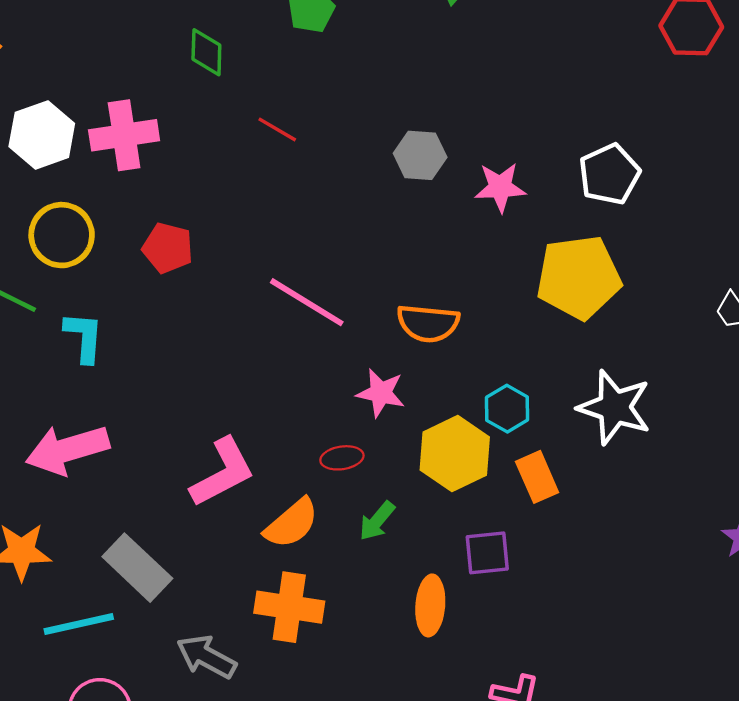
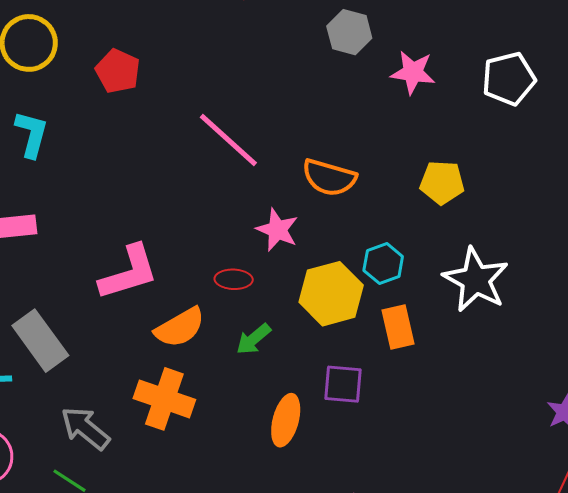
yellow pentagon: (579, 277) -> (442, 182), moved, size x0.6

